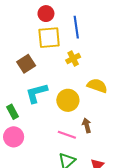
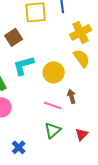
yellow cross: (73, 59) -> (81, 32), moved, size x1.5
yellow semicircle: (97, 86) -> (82, 58), turned 36

